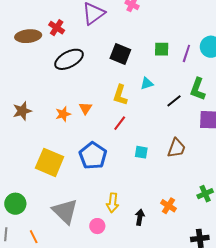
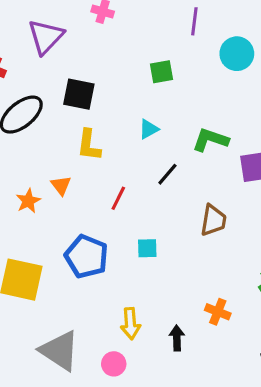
purple line: (186, 53) -> (194, 21), moved
black square: (120, 54) -> (79, 94), moved
green L-shape: (198, 89) -> (210, 140), moved, turned 100
yellow L-shape: (120, 95) -> (89, 145), moved
black line: (174, 101) -> (167, 174), moved
cyan square: (141, 152) -> (147, 248), moved

